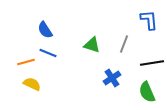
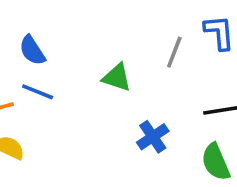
gray line: (124, 44) -> (174, 52), moved

